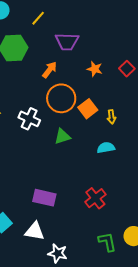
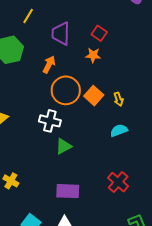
purple trapezoid: (67, 42) -> (61, 34), turned 100
red square: (127, 69) -> (99, 33), moved
white cross: (29, 119) -> (50, 121), moved
green triangle: (62, 136) -> (64, 146), moved

